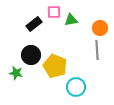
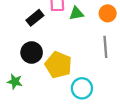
orange circle: (100, 28) -> (108, 13), moved
green star: (16, 73) -> (15, 82), moved

